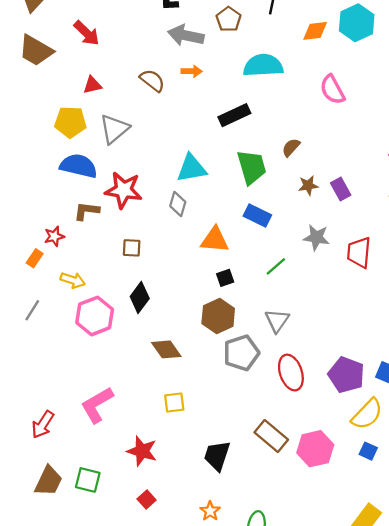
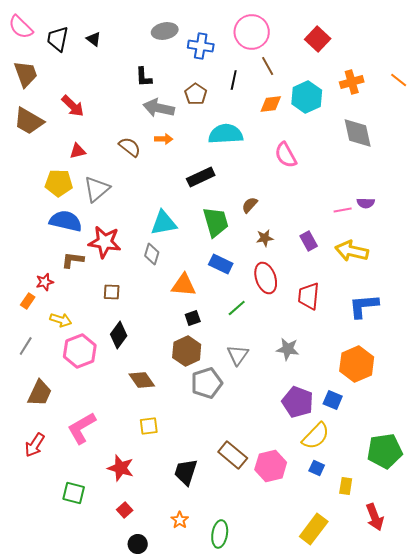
purple rectangle: (341, 189) -> (309, 241), moved
gray star: (316, 237) -> (288, 349), moved
red ellipse: (291, 373) -> (266, 278), moved
brown trapezoid: (48, 481) -> (40, 393), moved

